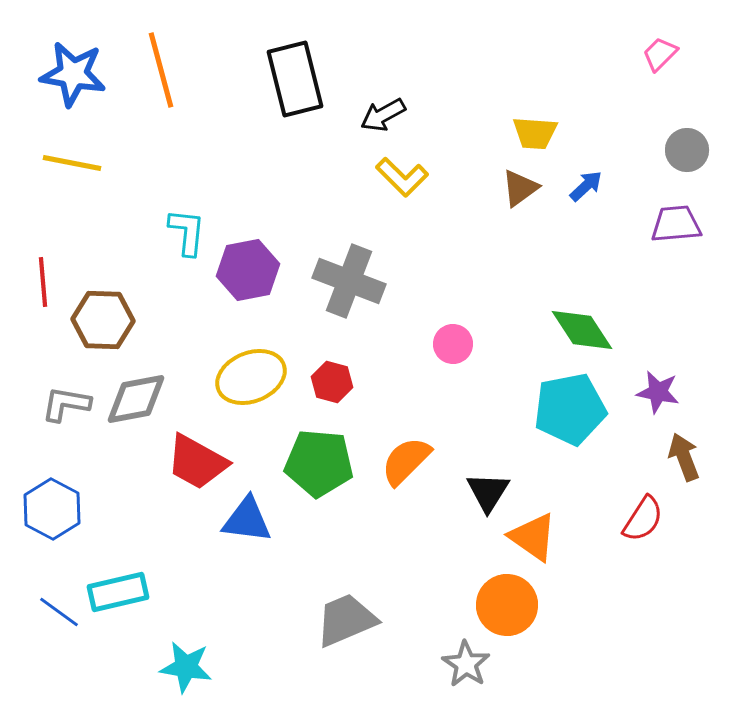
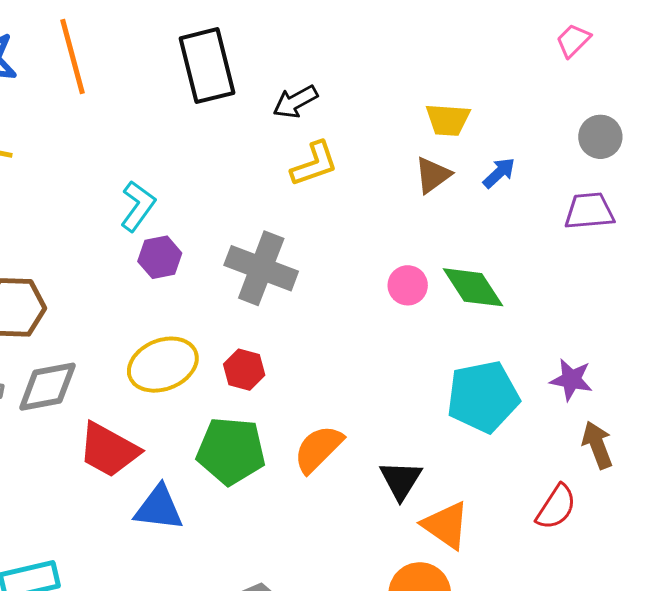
yellow L-shape: (402, 177) -> (314, 164), turned -64
cyan L-shape: (187, 232) -> (138, 206), moved, turned 30
purple hexagon: (248, 270) -> (160, 257), size x0.7
green diamond: (582, 330) -> (473, 287), moved
pink circle: (453, 344) -> (408, 285), moved

